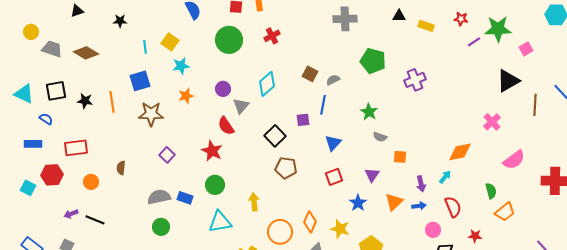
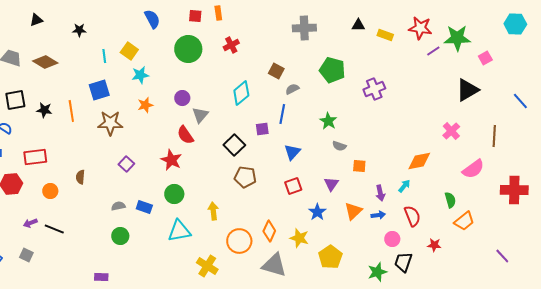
red star: (461, 19) -> (420, 28), size x1.6
brown square: (310, 74) -> (276, 71), moved
cyan diamond: (267, 84) -> (241, 93), moved
brown line: (535, 105) -> (494, 136), moved
gray semicircle: (159, 197) -> (118, 206), size x0.6

